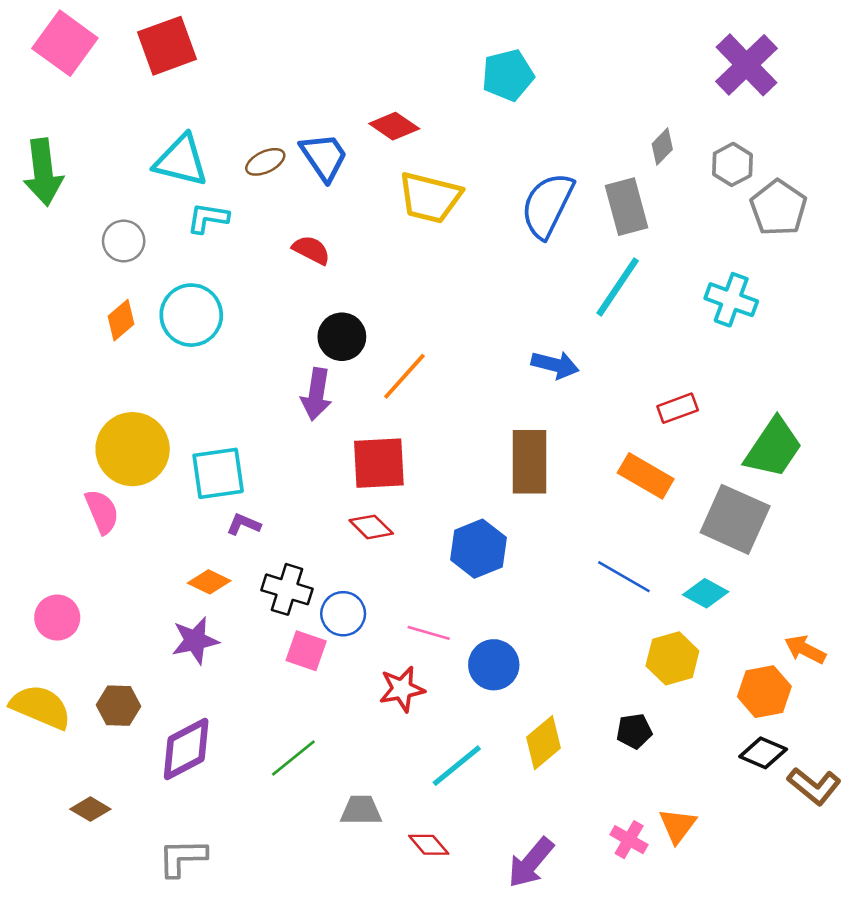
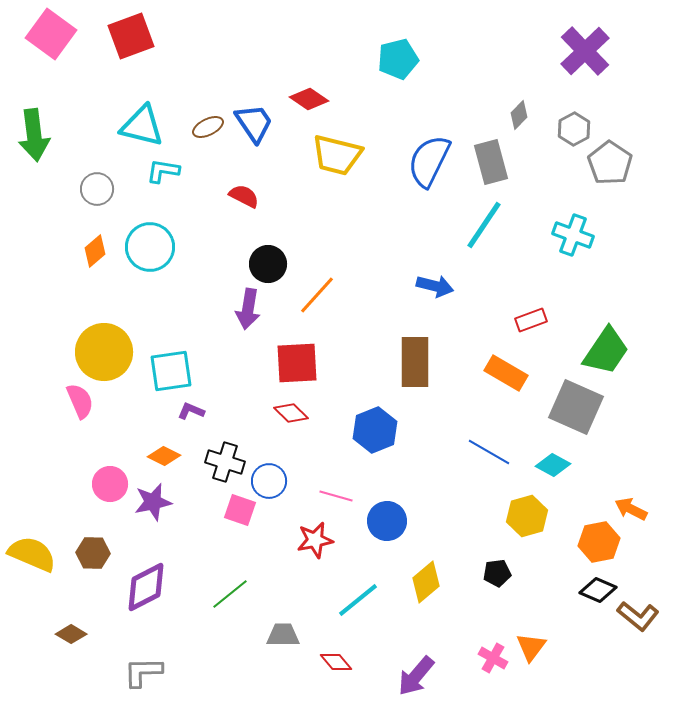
pink circle: (57, 618) -> (110, 484), moved

